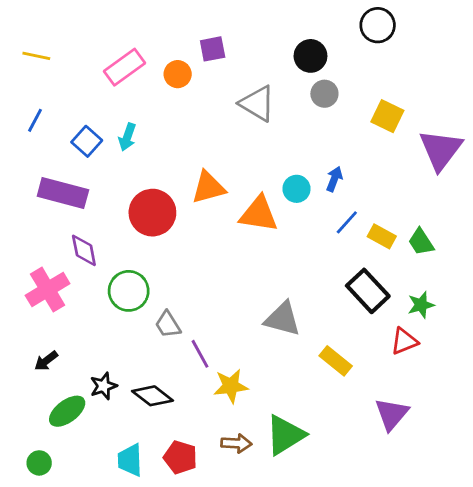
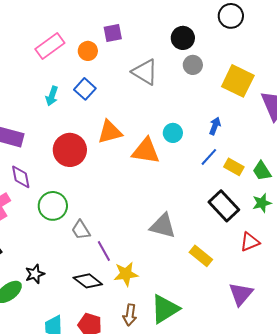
yellow square: (387, 116) -> (238, 81), size x1.4
blue square: (87, 141) -> (85, 89), moved
blue arrow: (334, 179) -> (215, 126), moved
green star: (421, 305) -> (262, 203), moved
black diamond: (152, 396) -> (88, 281), moved
brown arrow: (236, 443) -> (130, 315), turned 95

